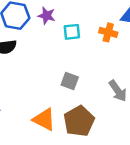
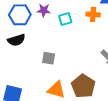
gray square: (70, 81) -> (49, 58), moved

